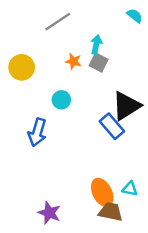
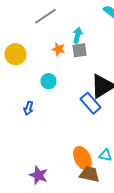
gray square: (99, 63) -> (80, 50), turned -35
blue arrow: (37, 132) -> (28, 108), size x0.6

